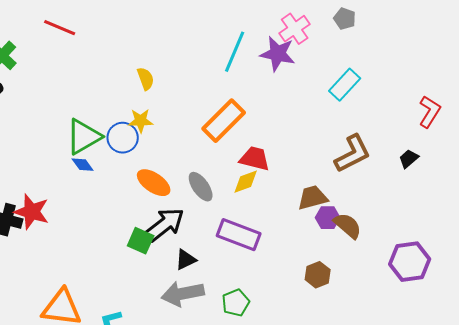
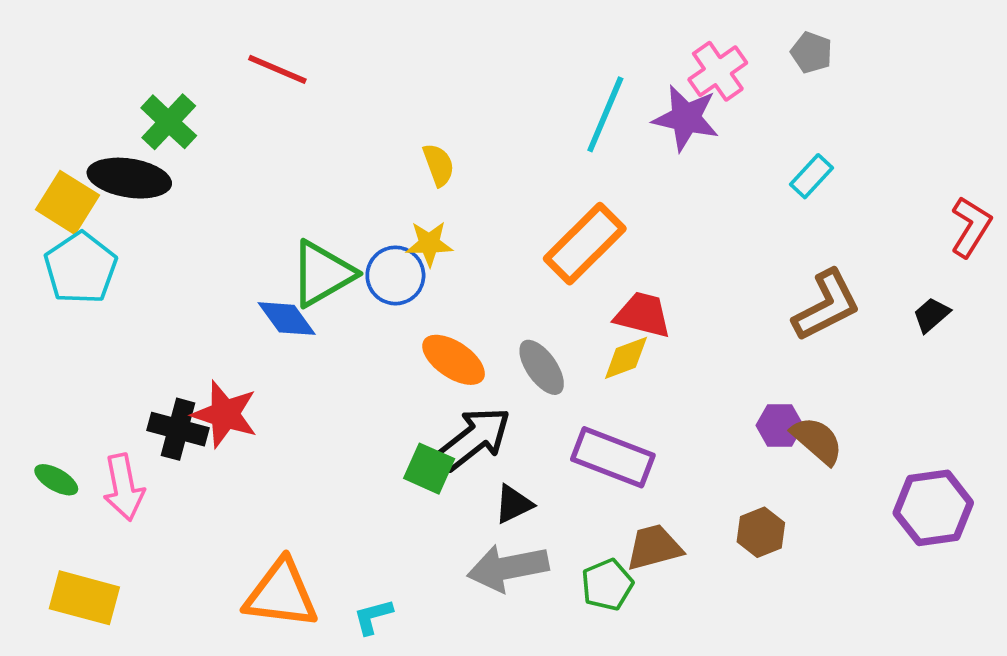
cyan rectangle: (345, 85) -> (811, 176), size x0.7
blue diamond: (83, 165) -> (287, 319), moved, size x1.4
brown trapezoid: (313, 198) -> (654, 547), moved

